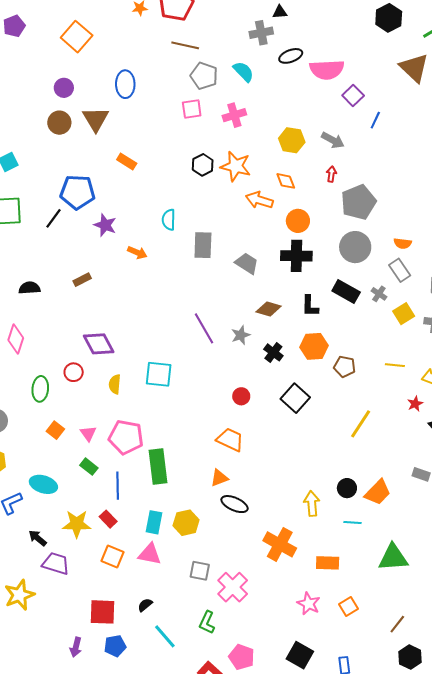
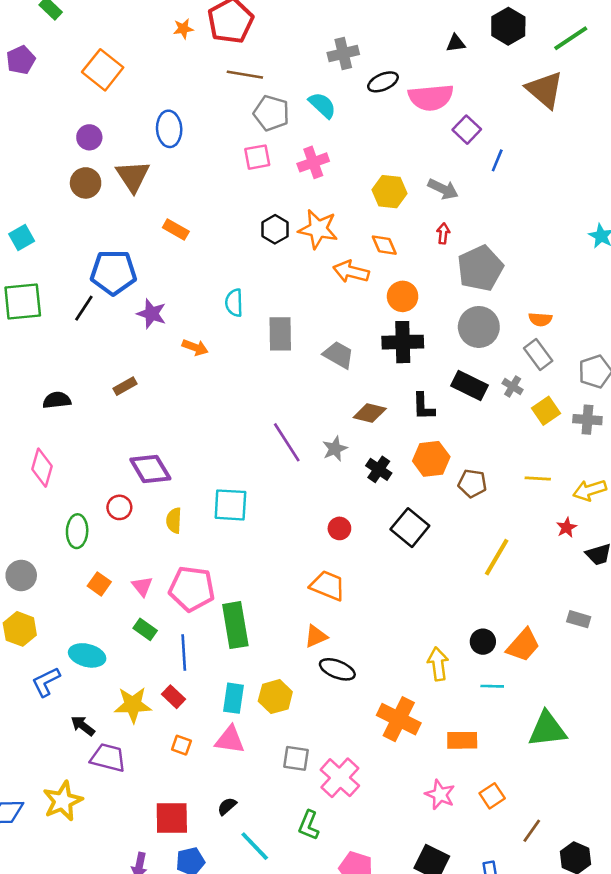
black triangle: (280, 12) -> (456, 43), moved
orange square: (112, 556) -> (181, 745), size x0.7
brown line: (397, 624) -> (532, 831), moved

